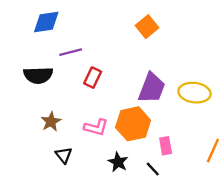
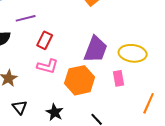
pink L-shape: (96, 127) -> (48, 66), moved
pink rectangle: (166, 146) -> (119, 78), moved
black star: (118, 162) -> (55, 112), moved

